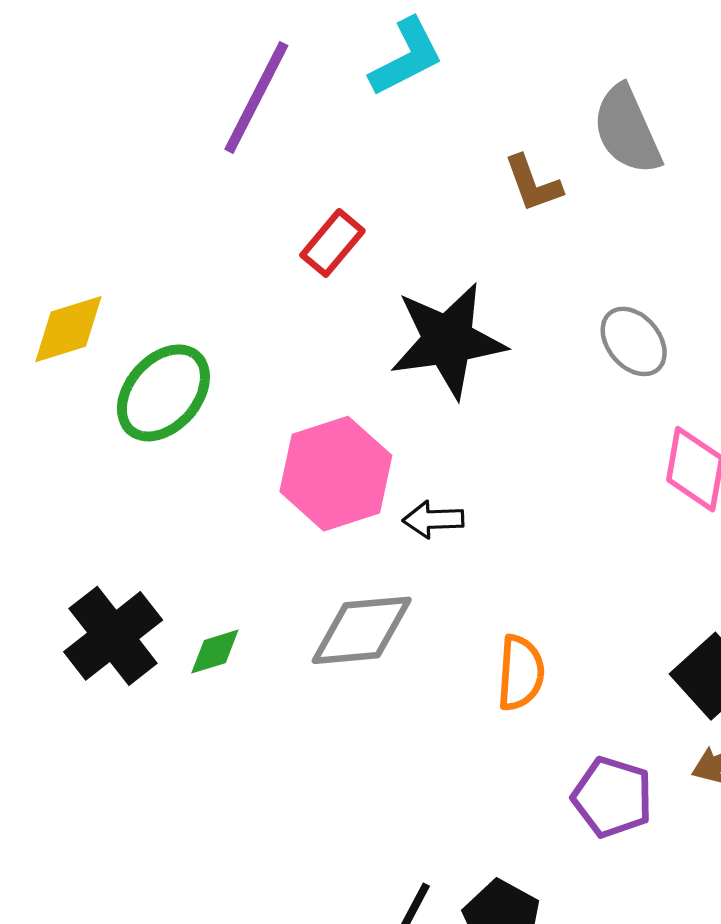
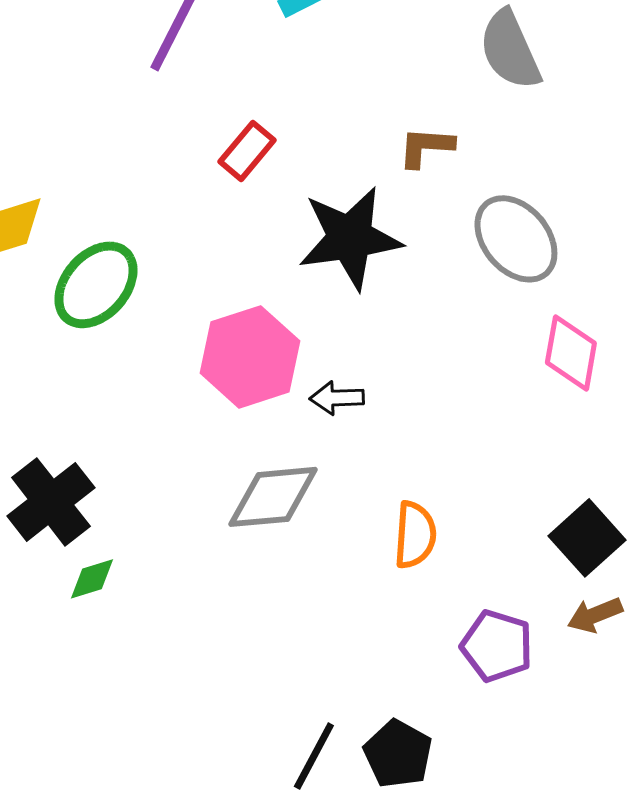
brown L-shape: (533, 184) -> (426, 147), moved, turned 114
gray ellipse: (634, 341) -> (516, 239), size x1.4
green diamond: (215, 652) -> (92, 579), moved

